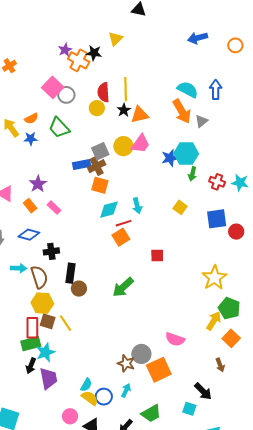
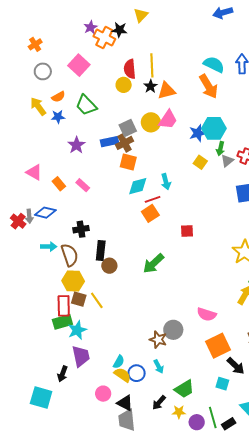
gray circle: (66, 95) -> (43, 71), moved
gray triangle: (201, 121) -> (227, 161), moved
purple star: (38, 184) -> (76, 145), moved
yellow square: (180, 207) -> (200, 162), moved
blue diamond: (29, 235) -> (45, 213), moved
black arrow: (31, 366) -> (62, 374), moved
orange square: (159, 370) -> (218, 346), moved
cyan arrow: (126, 390) -> (159, 367), turned 128

